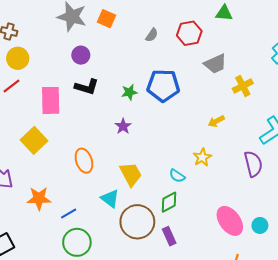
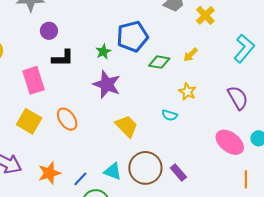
purple star: (123, 126) -> (107, 84), size x1.8
orange ellipse: (84, 161) -> (67, 119), moved
purple semicircle: (253, 164) -> (238, 98), moved
cyan triangle: (110, 199) -> (113, 171), moved
green diamond: (169, 202) -> (159, 62), moved, turned 55

